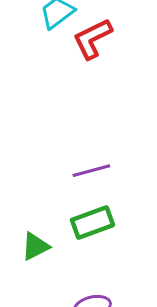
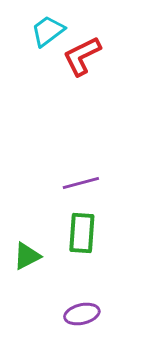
green rectangle: (92, 222) -> (82, 233), turned -66

